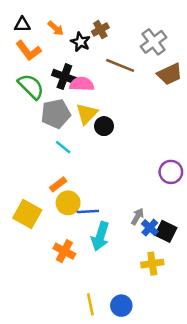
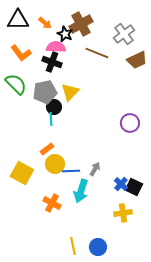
black triangle: (22, 25) -> (18, 20), size x1.6
brown cross: (100, 30) -> (81, 24), size x1.6
orange L-shape: (28, 51) -> (21, 53), moved
pink semicircle: (82, 84) -> (56, 47), moved
green semicircle: (31, 86) -> (16, 84), moved
black circle: (104, 126) -> (54, 107), moved
cyan line: (63, 147) -> (51, 119), turned 48
purple circle: (171, 172) -> (130, 123), moved
gray arrow: (137, 216) -> (95, 169), moved

